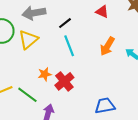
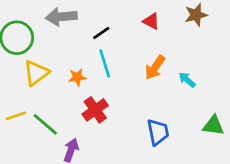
yellow triangle: (28, 40) -> (36, 73), moved
orange star: (45, 74) -> (77, 77), moved
blue trapezoid: (105, 106) -> (158, 132), moved, turned 85

